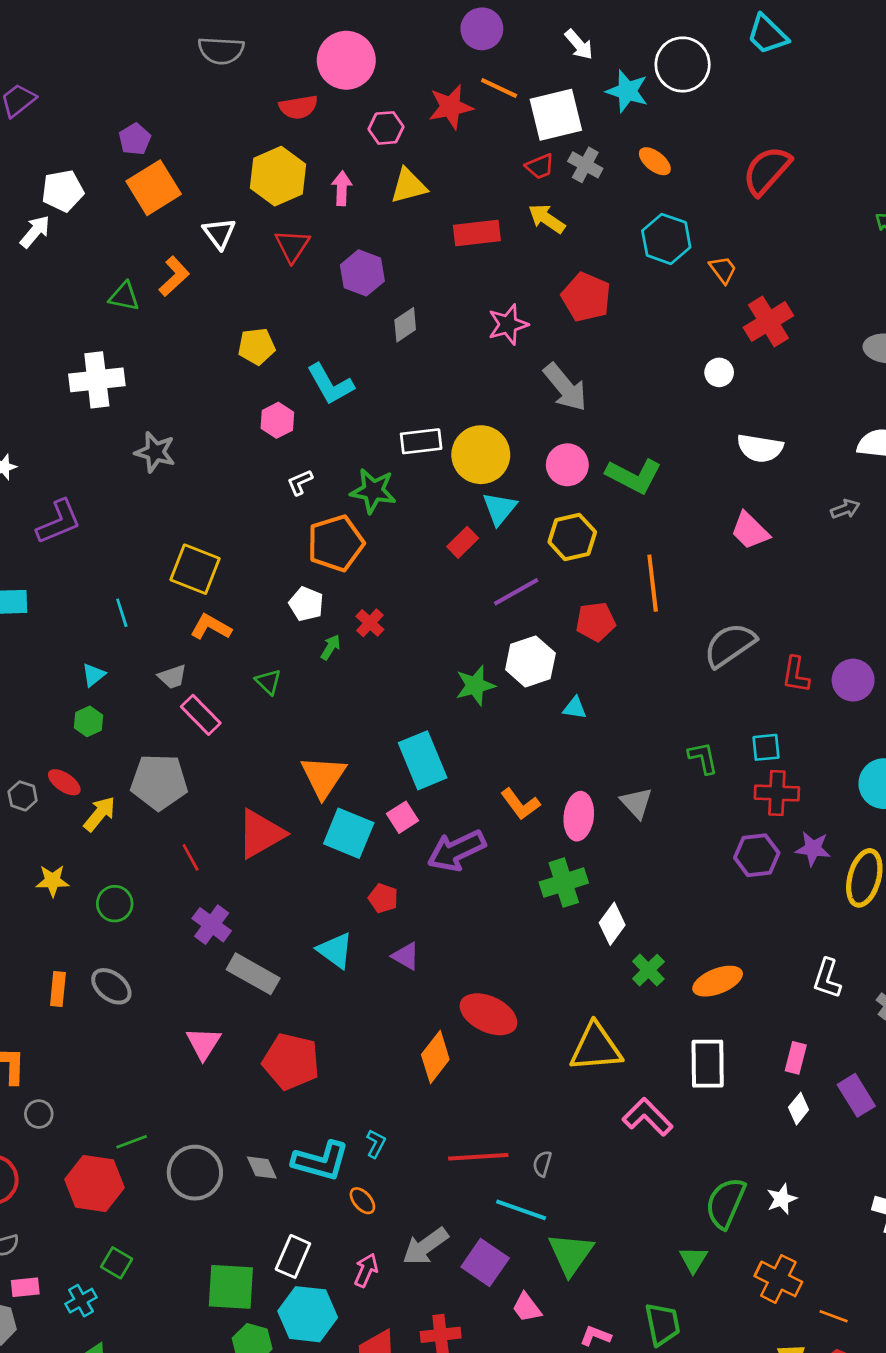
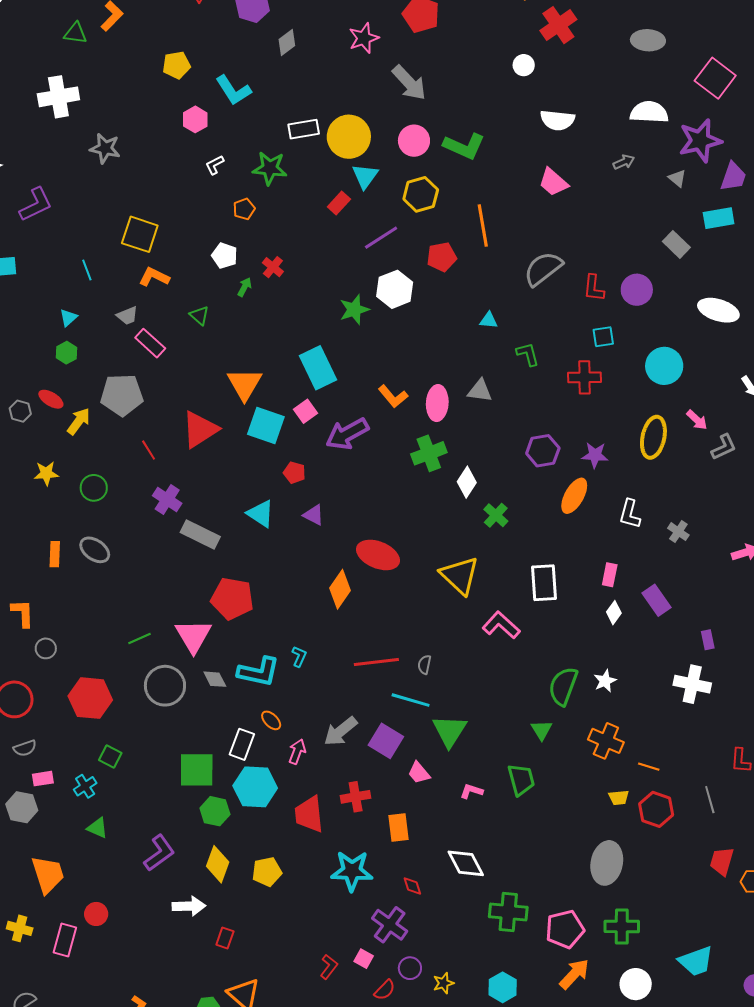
orange pentagon: (336, 543) -> (244, 209), size x0.5
cyan triangle: (575, 708) -> (489, 320), moved
cyan square: (766, 747) -> (603, 337), moved
gray triangle: (636, 803) -> (480, 391), turned -36
purple star: (813, 849) -> (595, 455), moved
purple hexagon: (757, 855) -> (543, 451), moved
orange ellipse: (718, 981) -> (574, 496), moved, turned -36
pink triangle: (203, 1043) -> (193, 636), moved, size x1.4
yellow triangle: (596, 1048) -> (460, 575), turned 51
green line: (132, 1142) -> (139, 638), moved
orange ellipse: (362, 1201) -> (271, 720), moved

